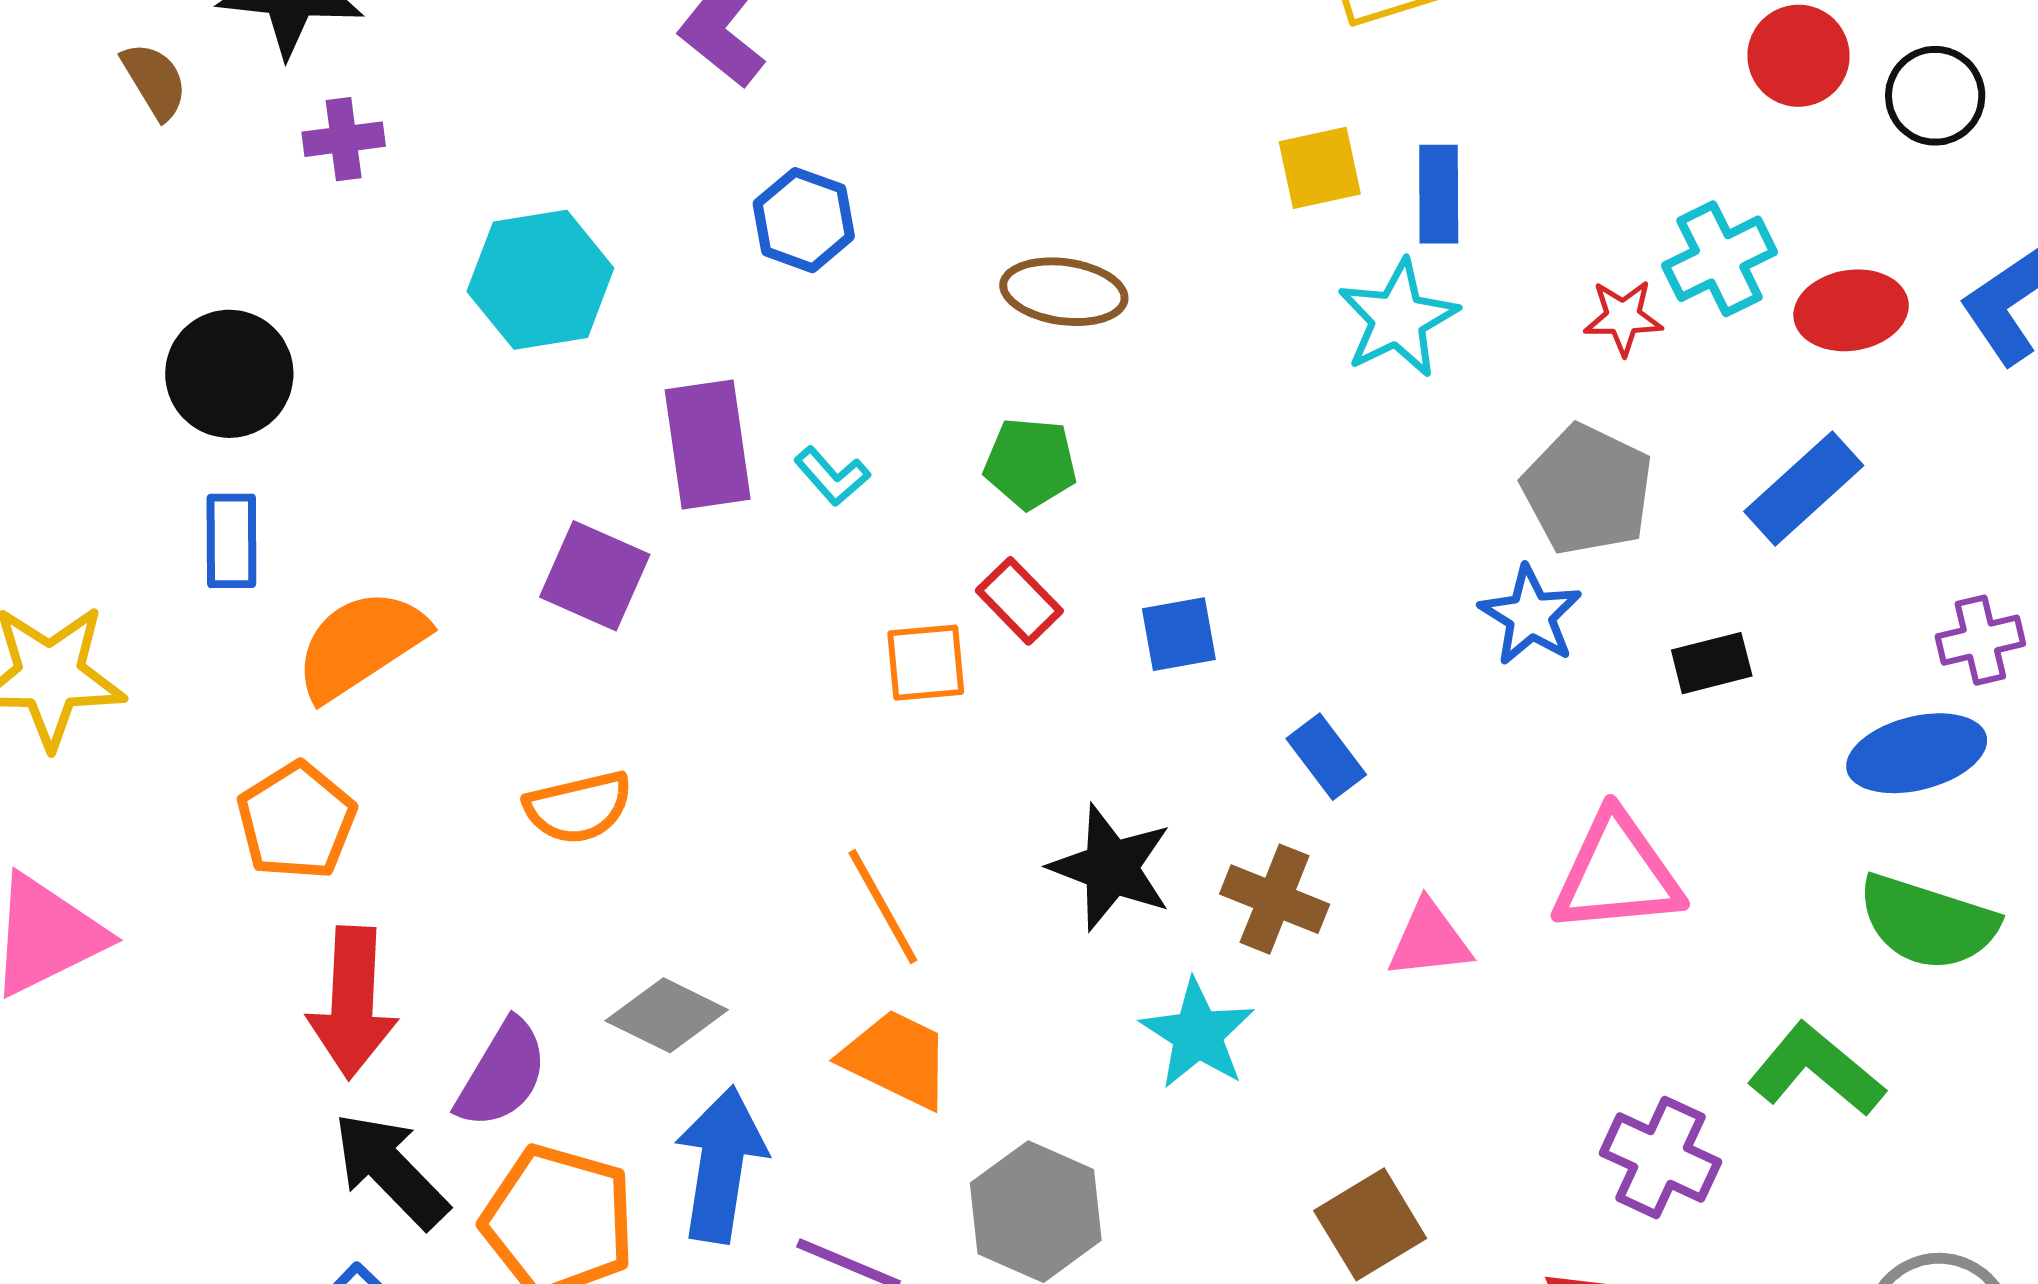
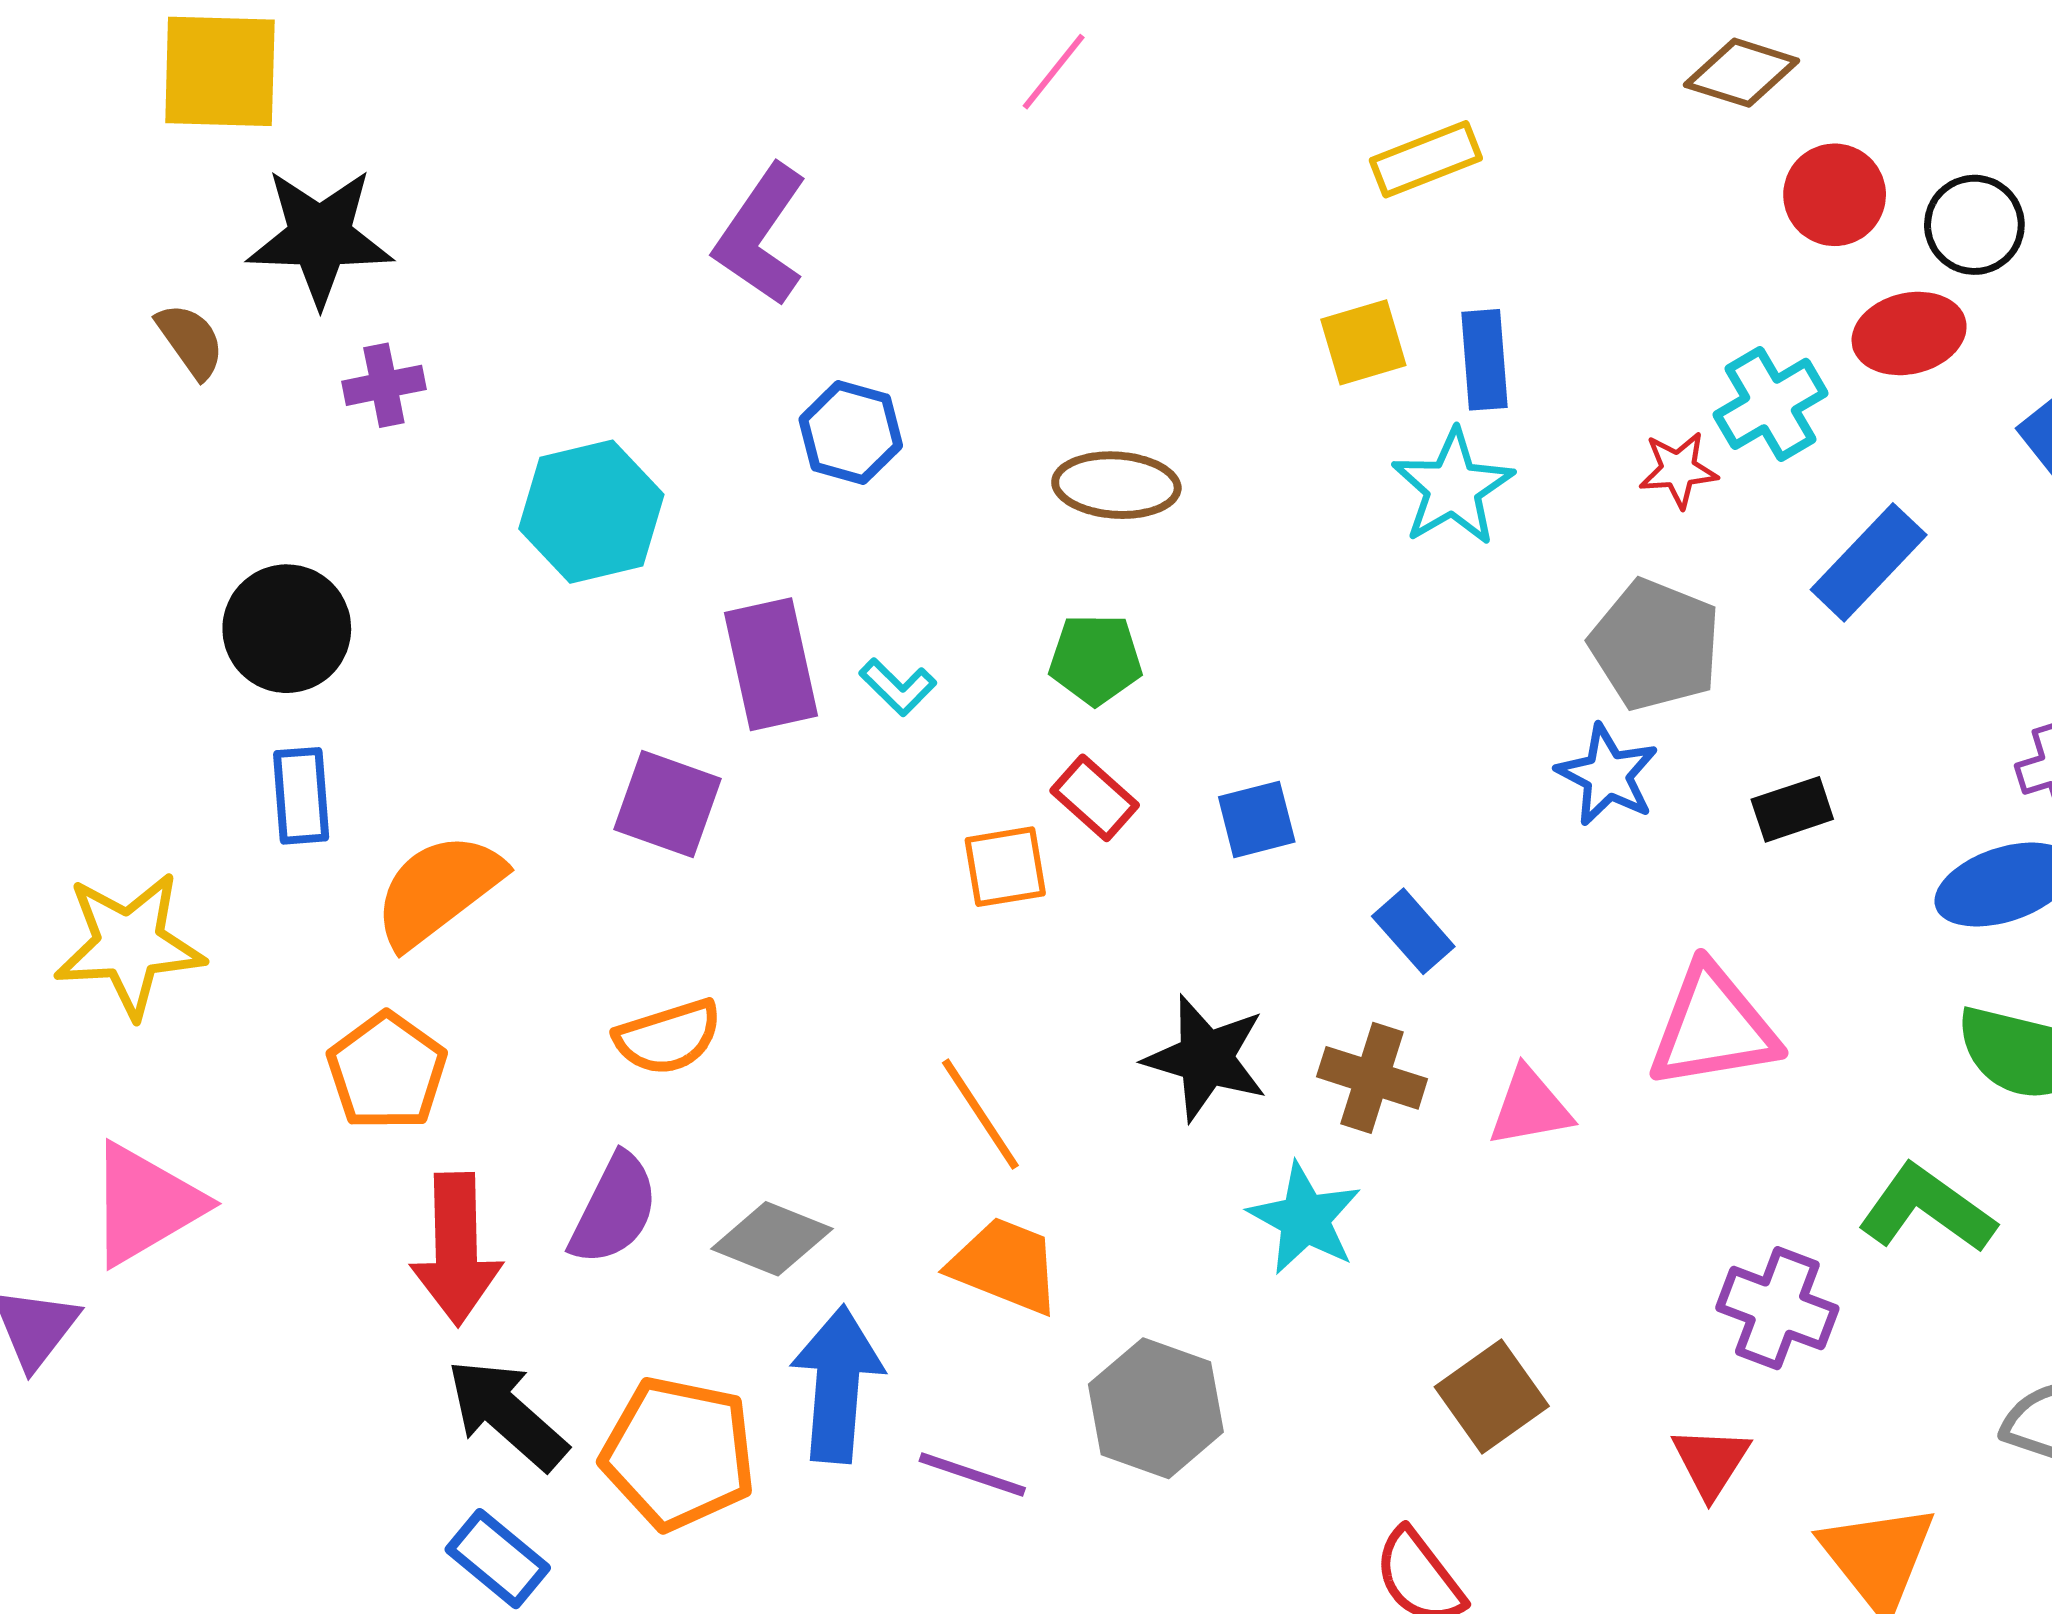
red ellipse: (1851, 310) -> (1909, 333), moved
blue rectangle: (1804, 488) -> (1869, 562), moved
purple semicircle: (502, 1074) -> (614, 1209), moved

